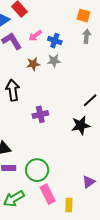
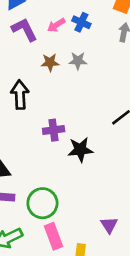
blue cross: (55, 41) -> (81, 22), moved
black star: (81, 125) -> (80, 150), moved
purple triangle: (89, 182) -> (109, 225), turned -32

